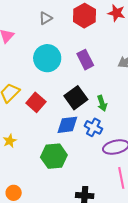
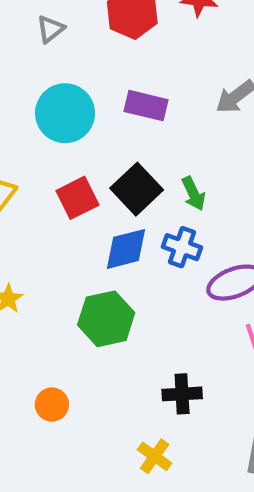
purple rectangle: (85, 60) -> (146, 106), turned -42
red square: (36, 102) -> (78, 198), moved, turned 30
orange circle: (14, 193) -> (52, 405), moved

